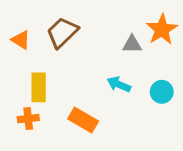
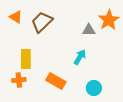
orange triangle: (21, 40) -> (16, 17), moved
cyan arrow: (119, 84) -> (80, 57), turned 98
cyan circle: (162, 92) -> (94, 88), moved

